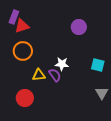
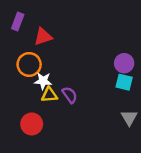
red triangle: (22, 26) -> (43, 37), moved
purple circle: (79, 27) -> (124, 63), moved
white star: (62, 64) -> (43, 81), moved

